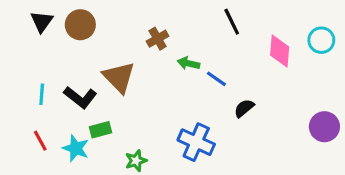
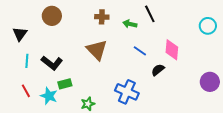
black triangle: (42, 22) -> (20, 34), moved
brown cross: (158, 39) -> (102, 17), moved, turned 32
pink diamond: (280, 51) -> (172, 50), moved
green arrow: (188, 63) -> (130, 24), moved
brown triangle: (119, 77) -> (97, 50), moved

